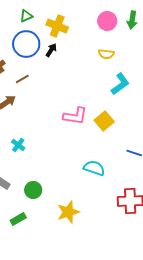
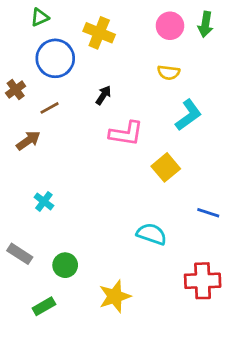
green triangle: (26, 16) -> (40, 17), moved
black arrow: (51, 50) -> (103, 95), moved
pink L-shape: (75, 116) -> (126, 133), moved

